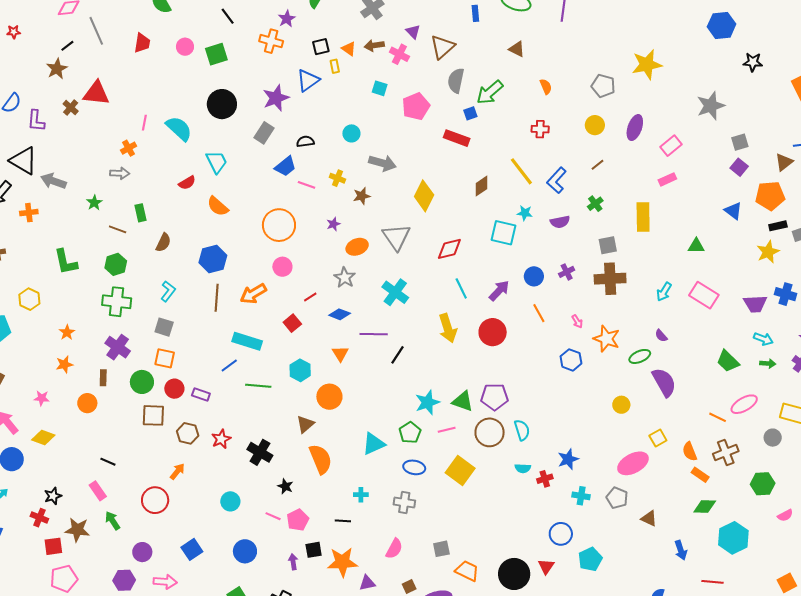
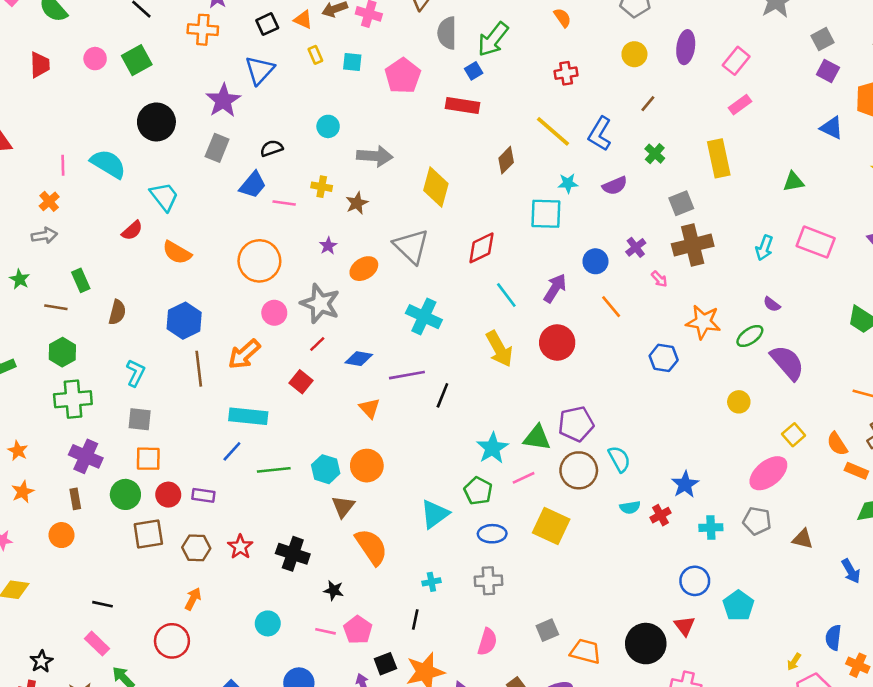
yellow rectangle: (335, 66) -> (315, 55), moved
gray star: (345, 278) -> (320, 304), moved, size x1.4
pink arrow: (577, 321) -> (659, 279), moved
cyan hexagon: (300, 370) -> (326, 469), moved
black line: (343, 521) -> (415, 620), turned -70

